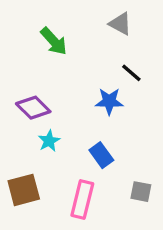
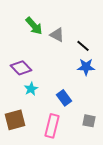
gray triangle: (120, 24) -> (57, 35), moved
blue star: (109, 101) -> (86, 67), moved

